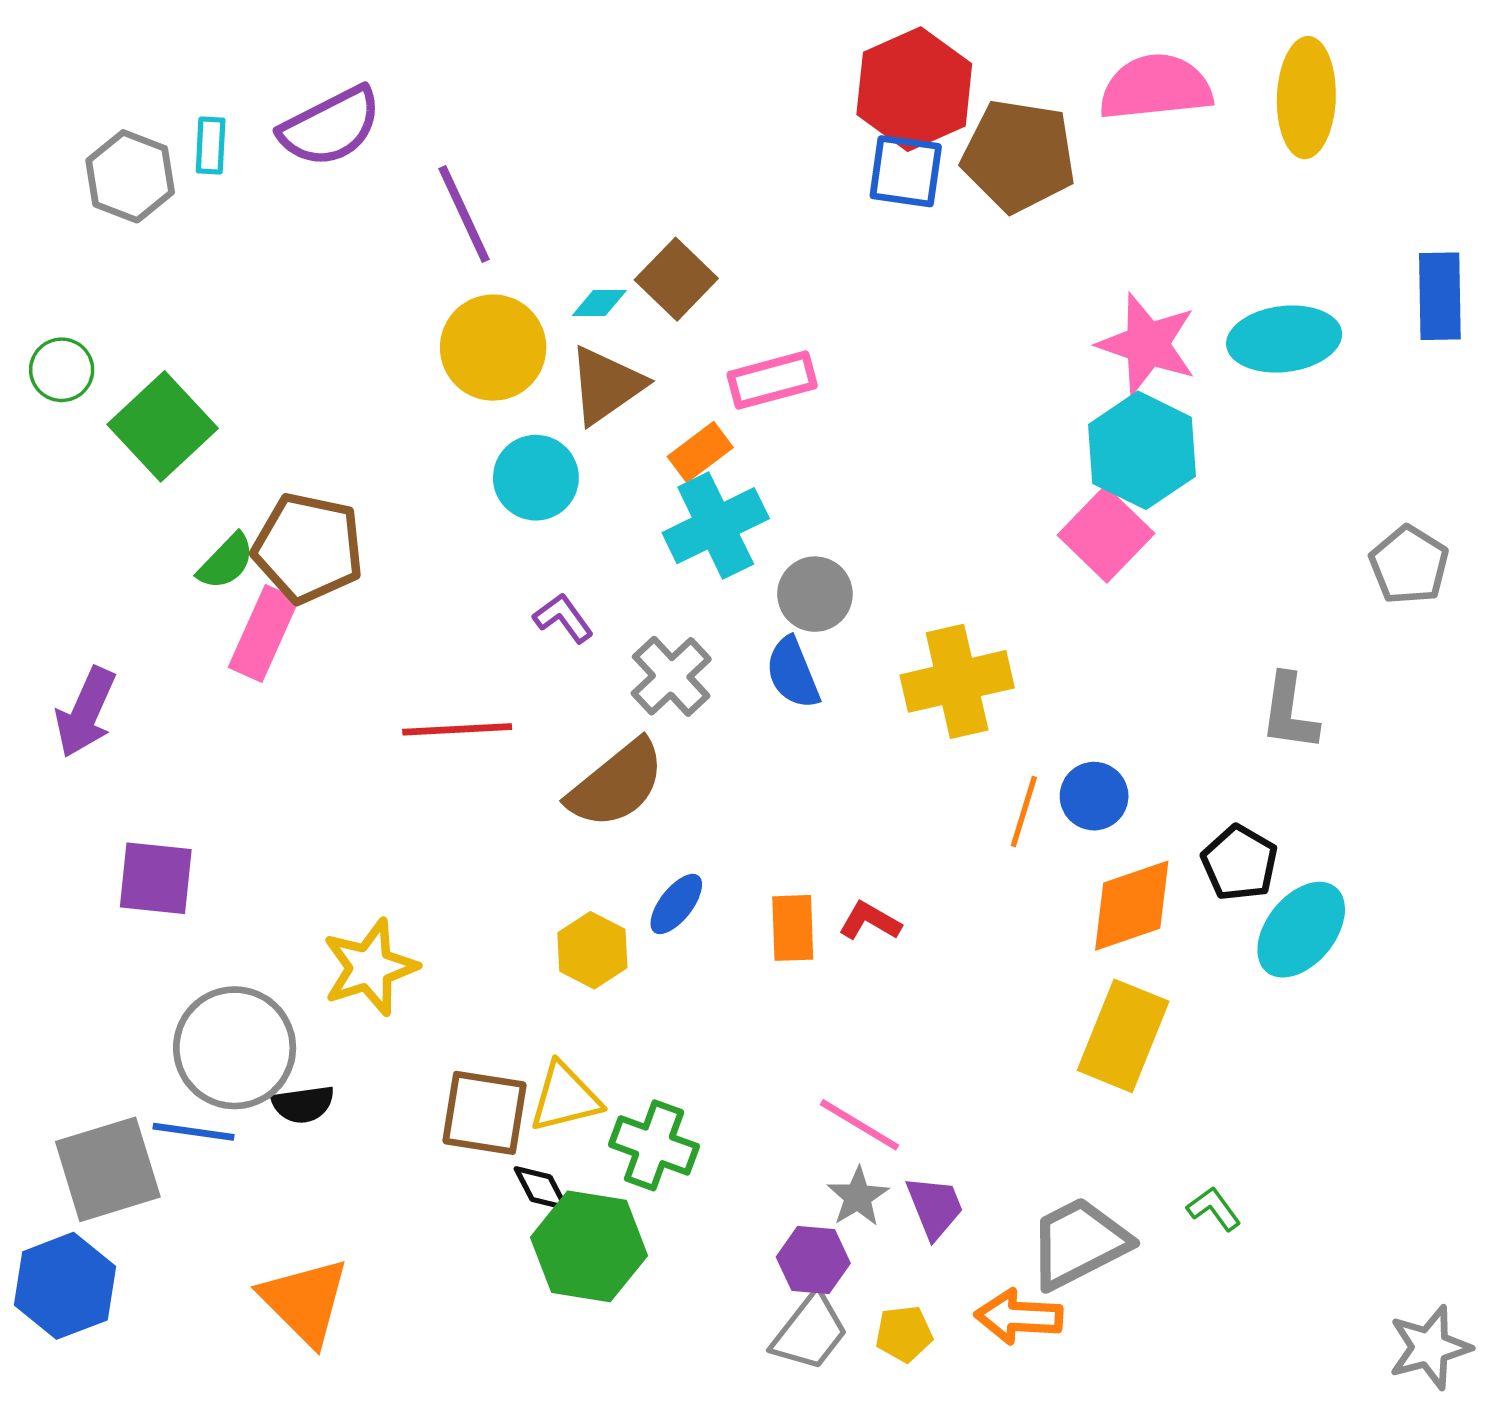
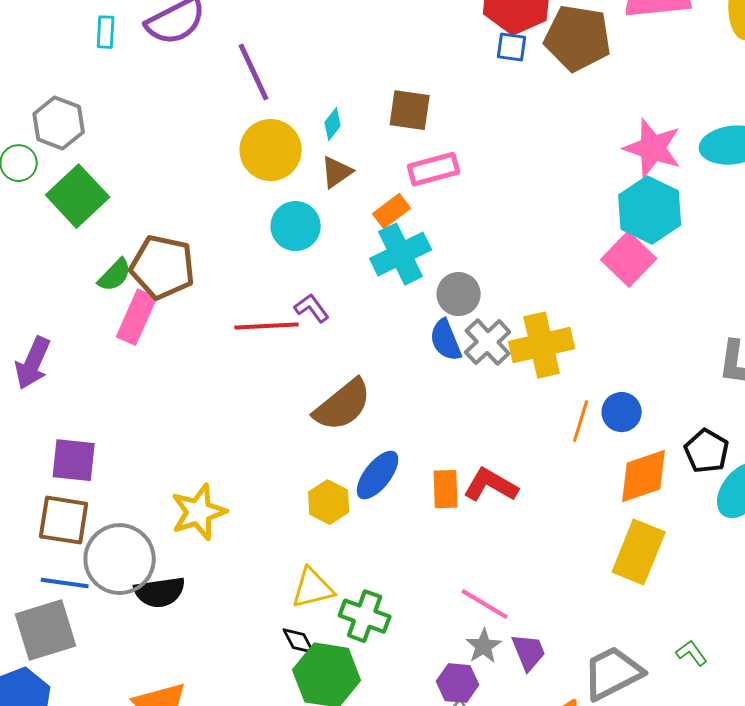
blue square: (906, 171) -> (512, 47), size x0.7
gray hexagon: (130, 176) -> (59, 123), moved
brown square: (676, 279) -> (410, 110), moved, turned -36
cyan diamond: (599, 303) -> (333, 124), turned -52
brown triangle: (606, 385) -> (337, 172), size x0.7
gray cross: (671, 676) -> (488, 342), moved
red line: (457, 729) -> (267, 326), moved
blue ellipse: (676, 904) -> (378, 475), size x1.4
red L-shape: (870, 921) -> (491, 485), size x1.5
black semicircle: (303, 1104) -> (160, 592), size x1.4
brown square: (485, 1113) -> (64, 520), moved
blue line: (193, 1132) -> (65, 583), moved

